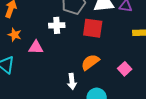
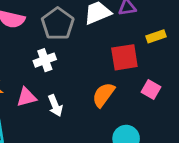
red square: (93, 28) -> (124, 57), moved
white arrow: (72, 82) -> (55, 106), moved

